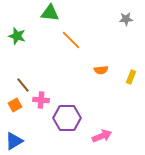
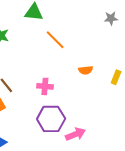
pink cross: (41, 100) -> (45, 86), moved
pink arrow: (102, 136) -> (75, 134), moved

